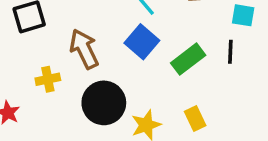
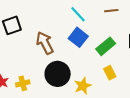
yellow cross: (48, 79) -> (23, 83), moved
yellow rectangle: (195, 119) -> (110, 73), moved

